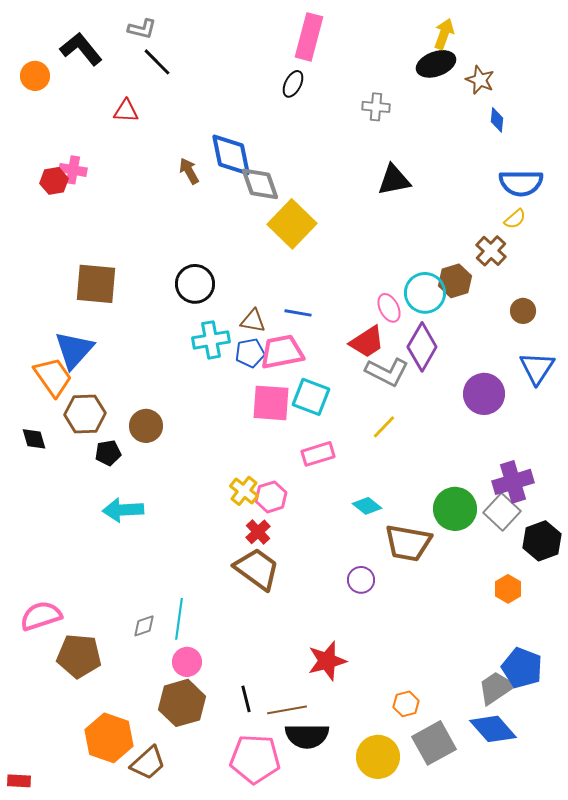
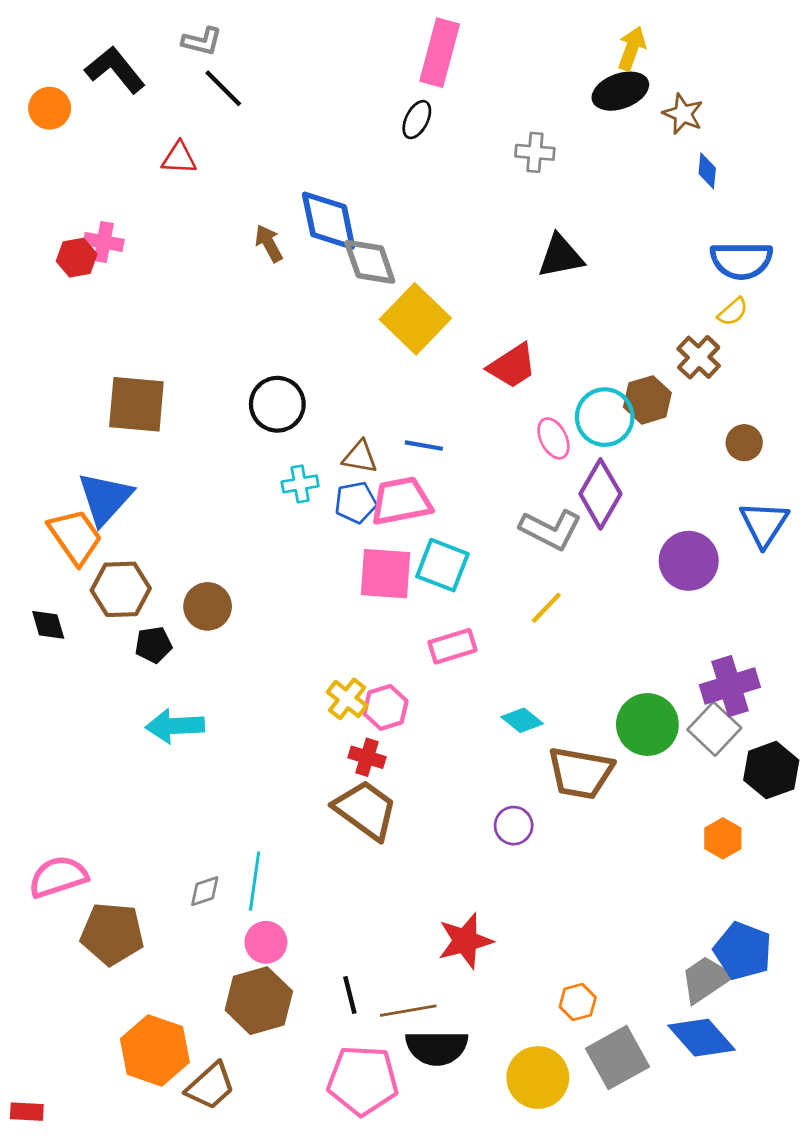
cyan cross: (211, 340) -> (300, 484), size x0.7
red trapezoid: (367, 342) -> (512, 366), moved
red cross: (258, 532) -> (367, 757), turned -30

